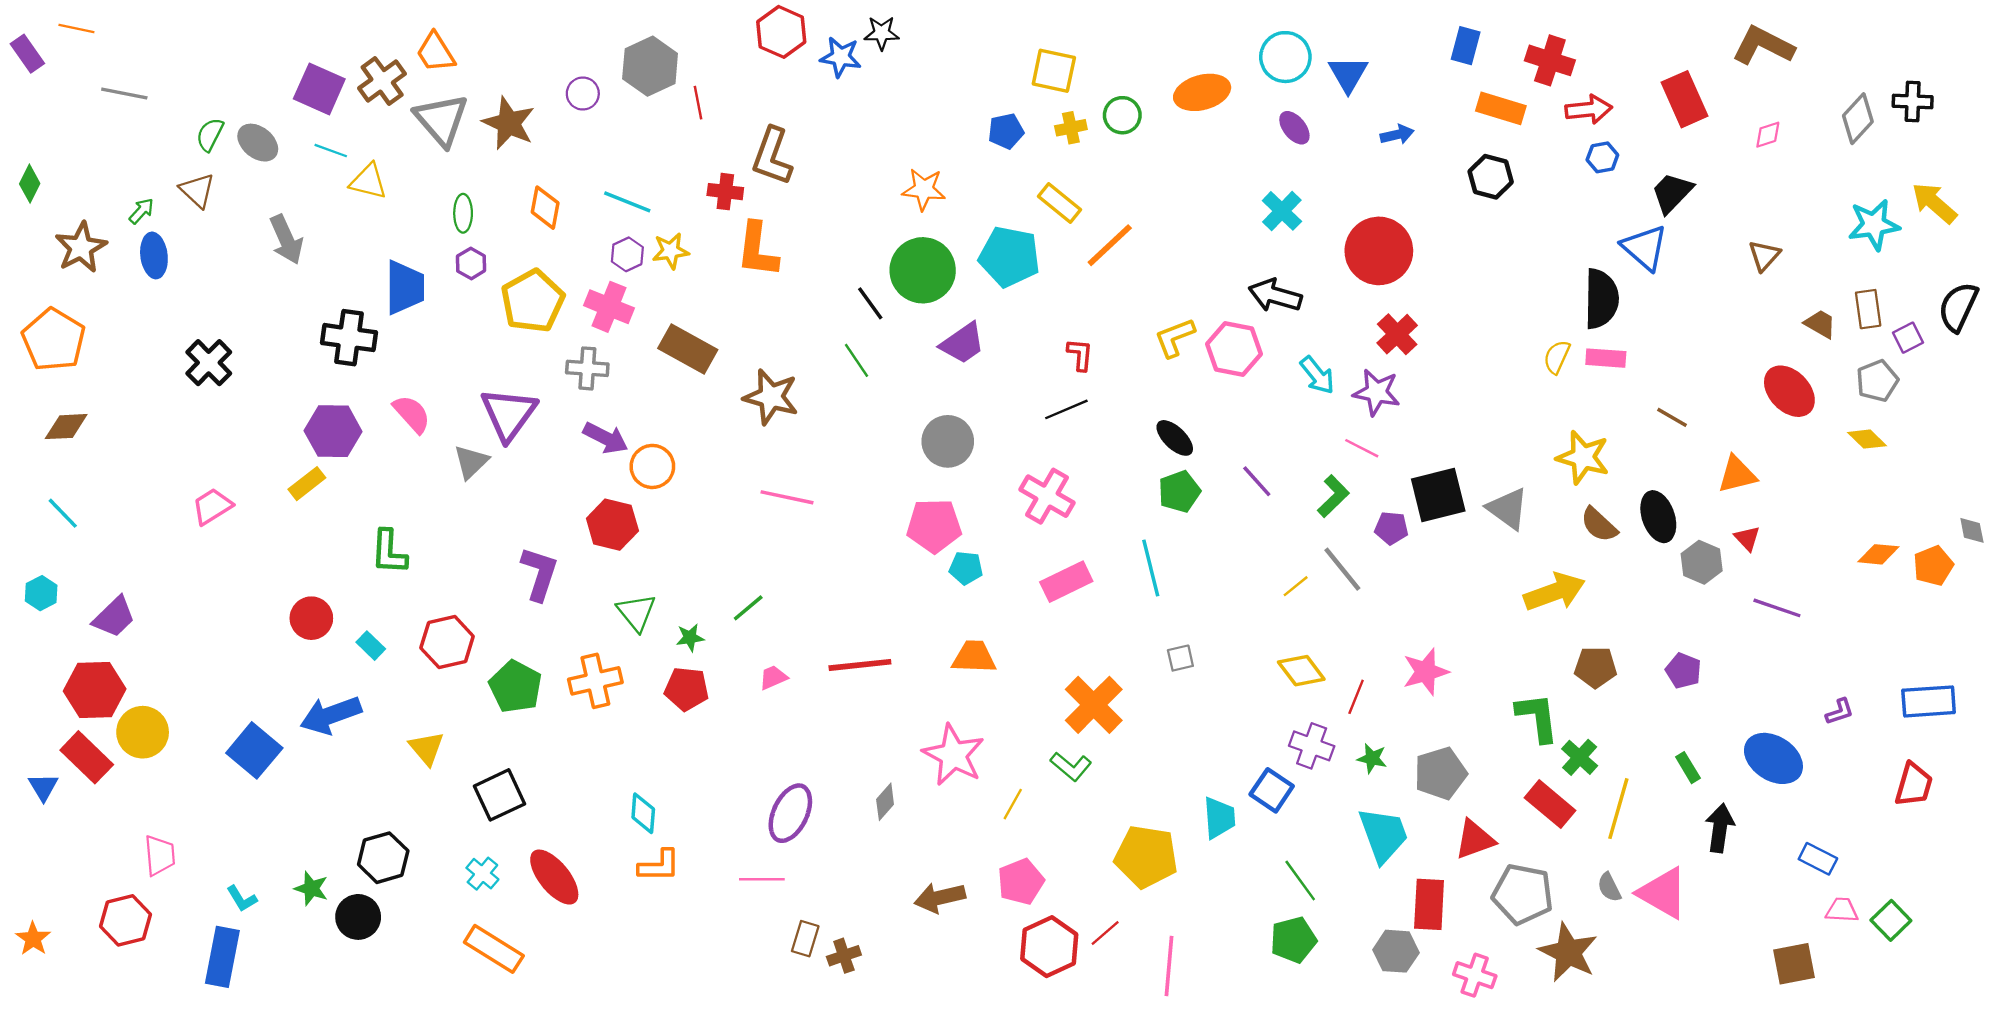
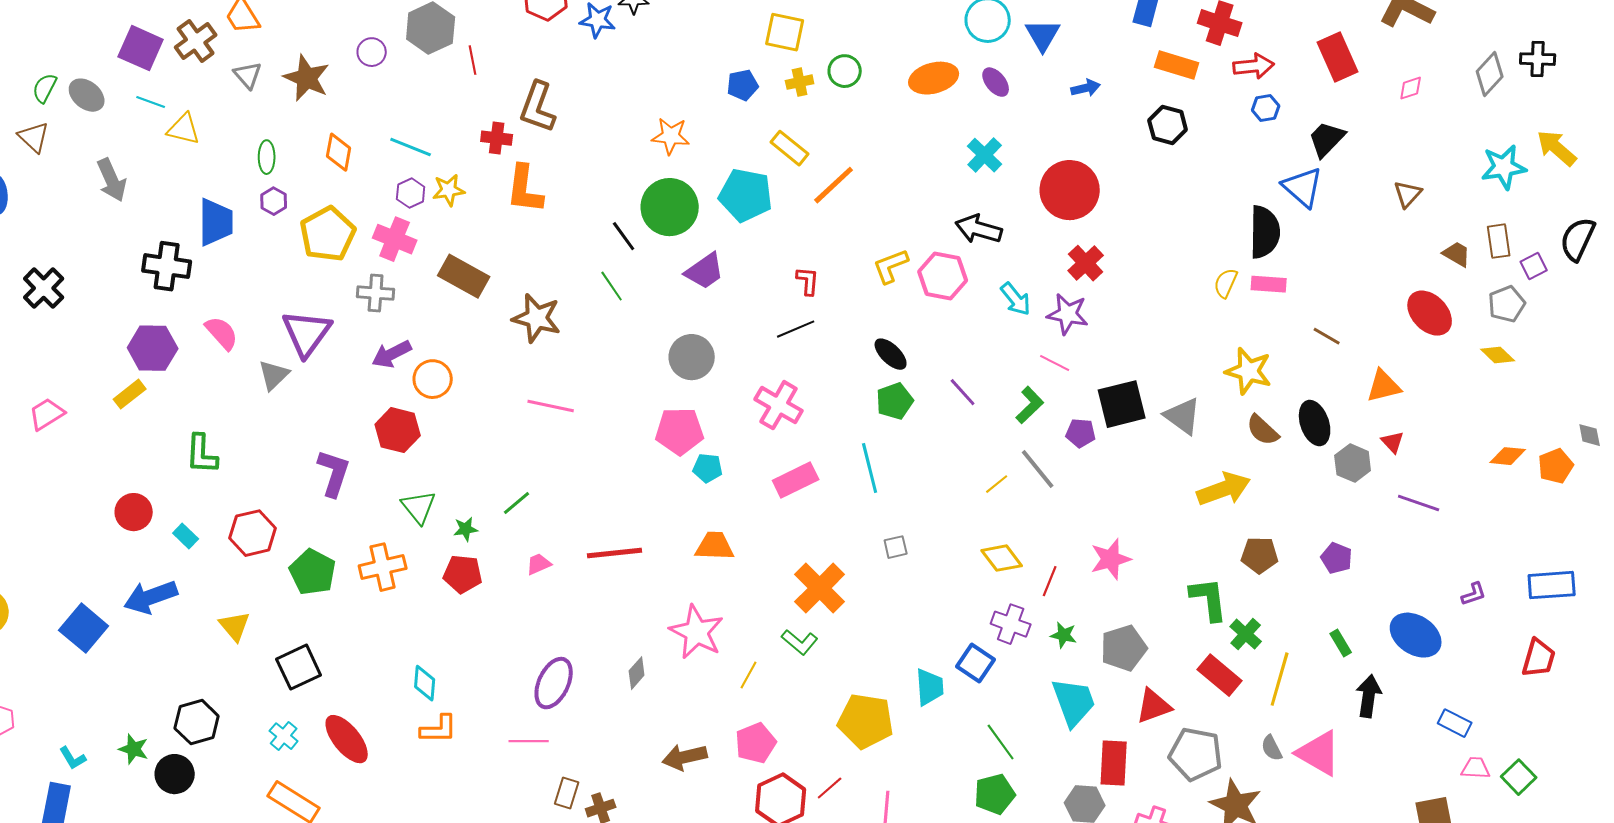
orange ellipse: (1202, 92) -> (934, 78), moved
gray triangle: (441, 120) -> (248, 75), size x0.6
purple arrow: (606, 438) -> (392, 354), turned 126

